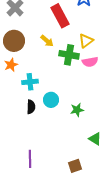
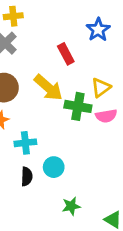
red rectangle: (60, 16) -> (66, 54), size x0.7
yellow arrow: (47, 41) -> (48, 88), size x1.6
green star: (77, 110) -> (71, 206), moved

